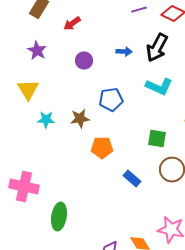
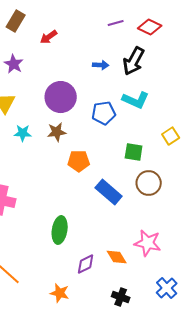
purple circle: (84, 61) -> (61, 97), moved, size x1.8
blue pentagon: (111, 100) -> (104, 113), moved
blue rectangle: (132, 179) -> (109, 192), size x1.5
green ellipse: (59, 217) -> (60, 230), moved

